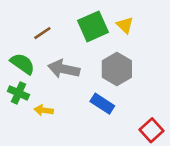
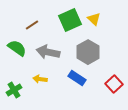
green cross: (18, 93) -> (14, 90), moved, turned 35
yellow arrow: (44, 110) -> (40, 79), moved
red square: (152, 130) -> (114, 84), moved

